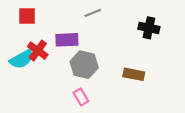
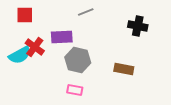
pink rectangle: (81, 97) -> (75, 90), turned -49

